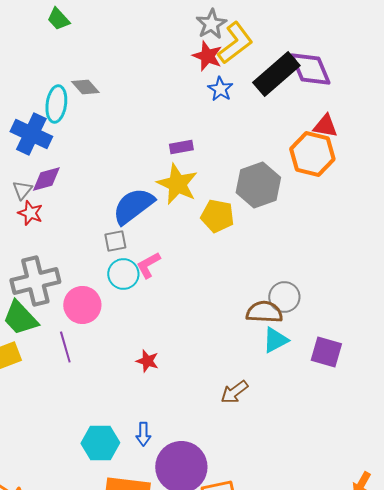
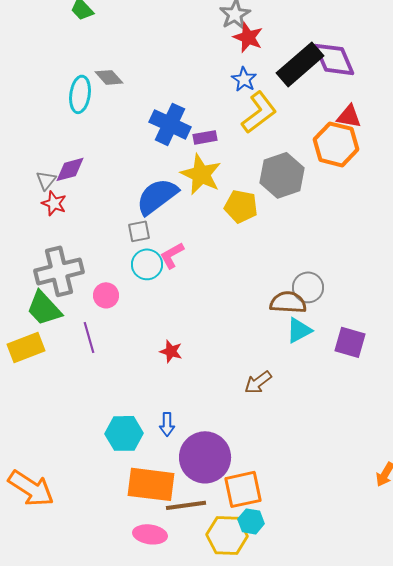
yellow L-shape: (235, 43) -> (259, 112), moved
red star: (207, 56) -> (248, 37), moved
blue cross: (31, 134) -> (170, 124), moved
pink circle: (82, 305) -> (106, 295), size x0.7

